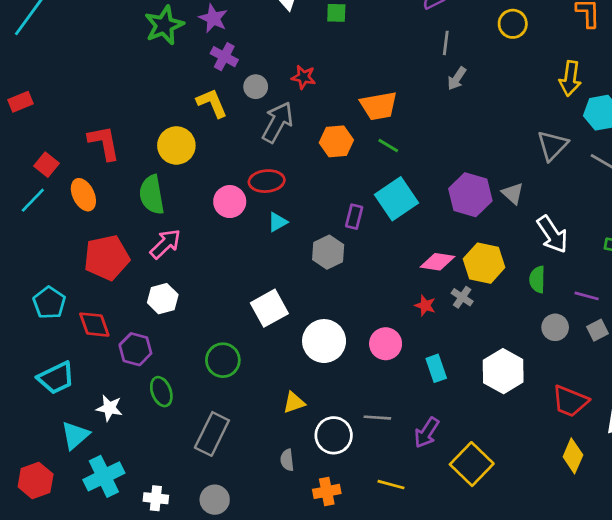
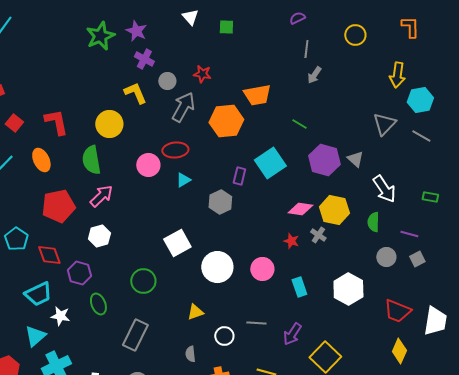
orange hexagon: (336, 141) -> (226, 121), size x1.4
green line: (388, 145) -> (299, 124), moved
red square: (46, 165) -> (14, 123), moved
cyan trapezoid: (56, 378) -> (38, 294), moved
white circle: (334, 435) -> (224, 336), size x0.7

